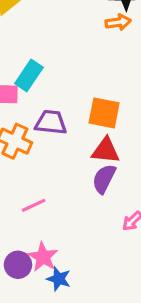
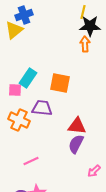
orange arrow: (118, 22) -> (85, 44), turned -84
orange square: (104, 113) -> (60, 83), moved

